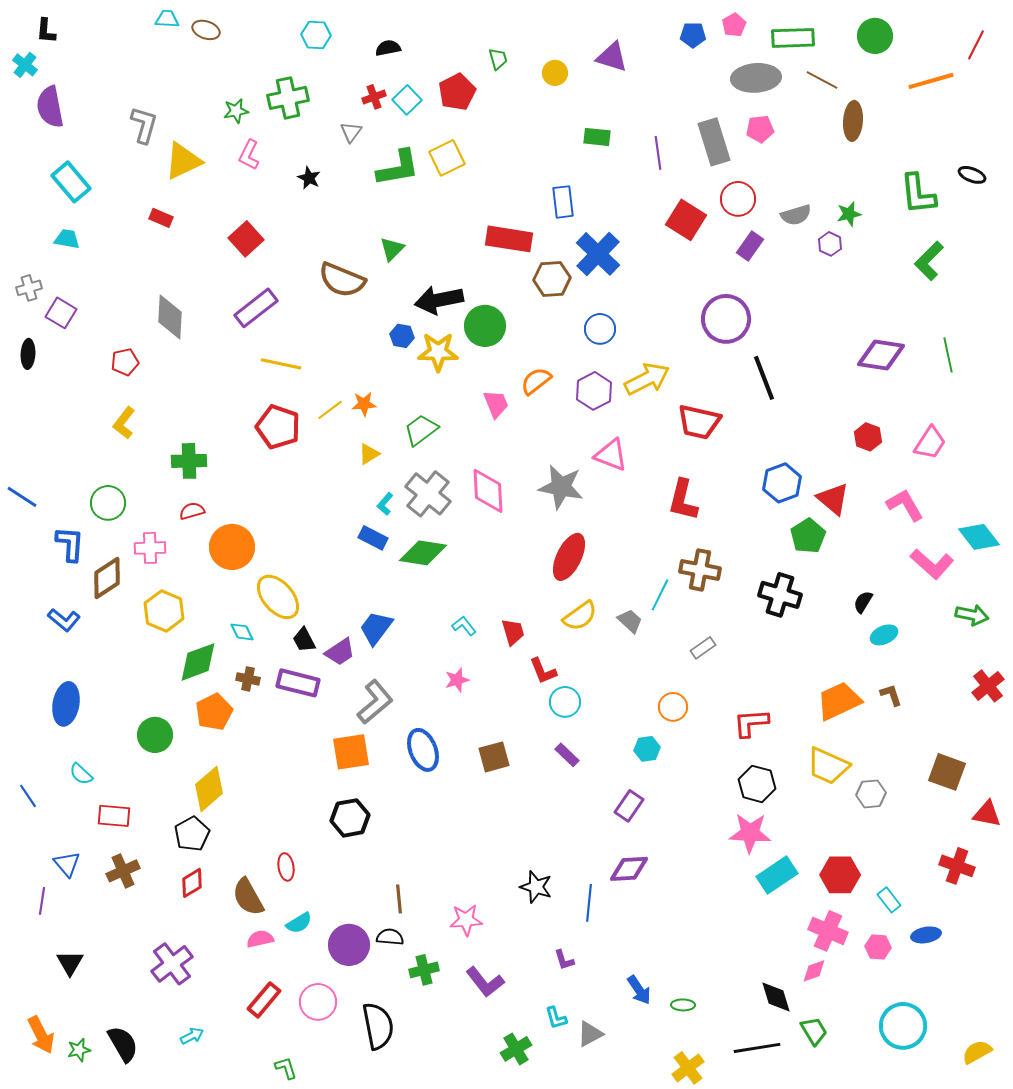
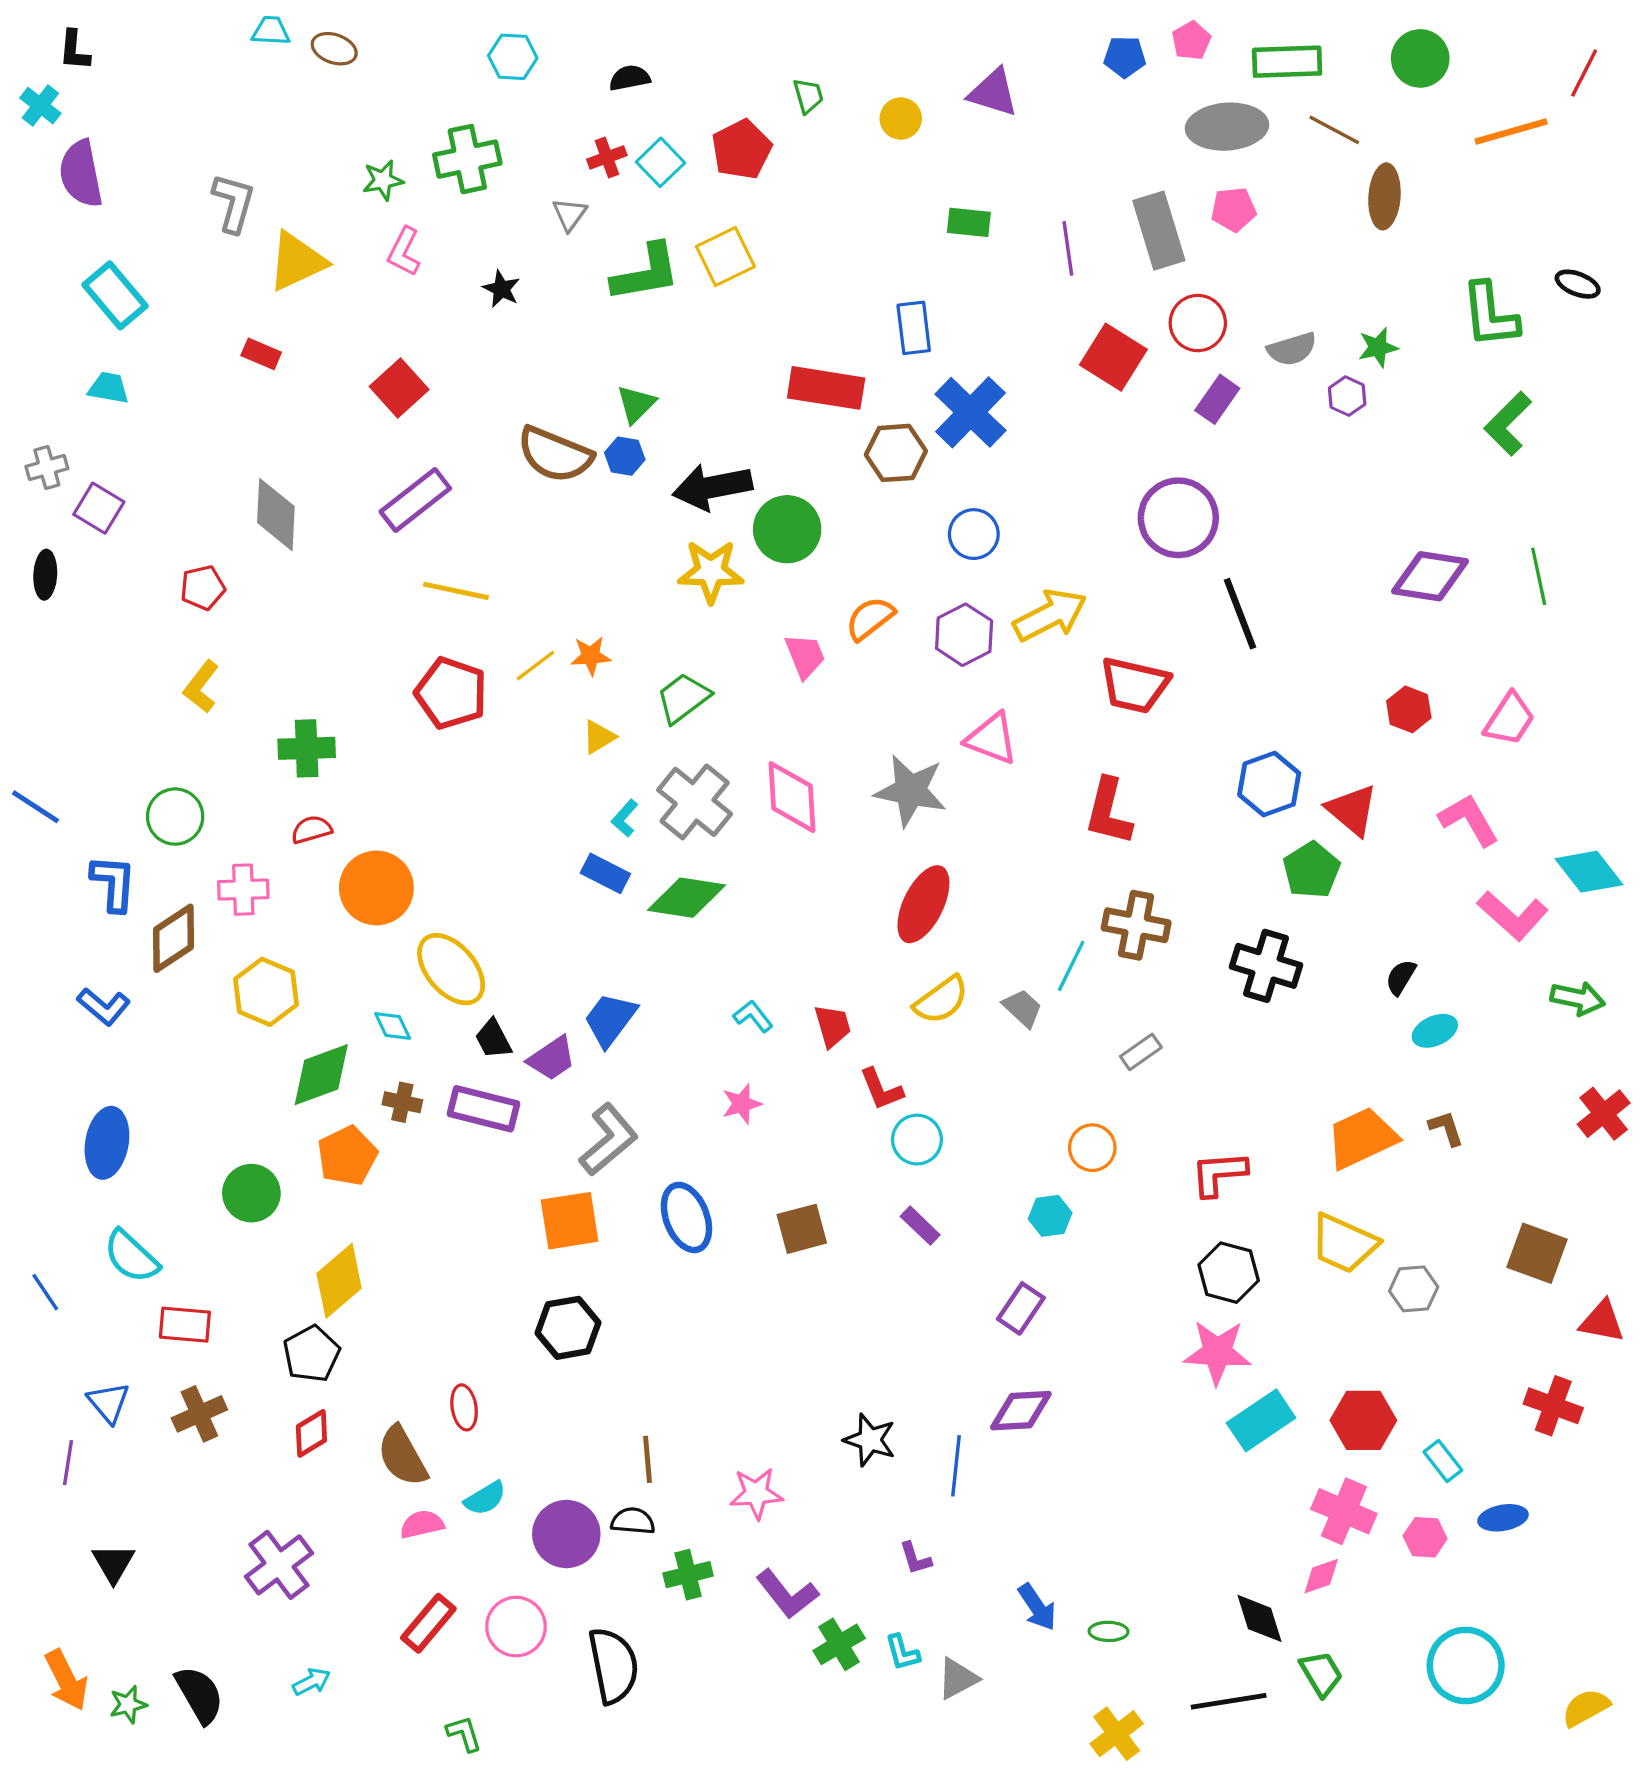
blue hexagon: (402, 336) -> (625, 456), moved
cyan semicircle: (81, 774) -> (131, 1256), size x1.5
green cross: (516, 1049) -> (839, 1644), moved

